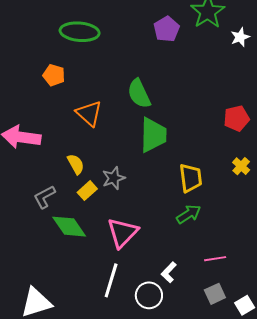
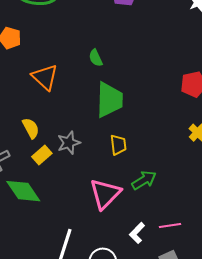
green semicircle: (139, 94) -> (96, 58), size x0.6
yellow trapezoid: (191, 178) -> (118, 145), moved, size x0.7
pink triangle: (123, 233) -> (105, 194), moved
white L-shape: (169, 272) -> (137, 233), moved

